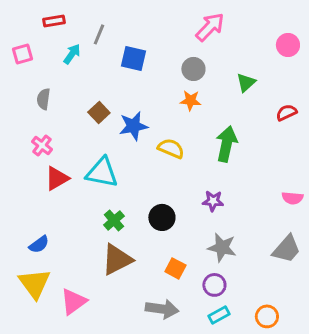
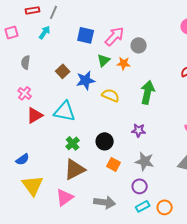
pink arrow: (210, 27) -> (115, 36), moved
gray line: (99, 34) -> (54, 12), moved
gray circle: (193, 69) -> (139, 45), moved
green triangle: (246, 82) -> (104, 60), moved
orange square: (175, 268) -> (114, 164), moved
yellow triangle: (34, 283) -> (33, 185), moved
pink triangle: (73, 301) -> (65, 197), moved
orange circle: (267, 316) -> (165, 207), moved

